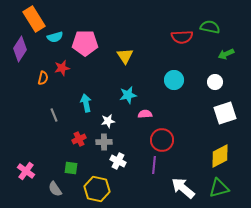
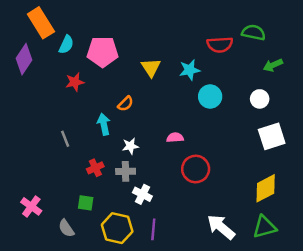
cyan semicircle: (55, 37) -> (66, 45), turned -49
orange semicircle: (43, 78) -> (126, 104), moved, turned 32
cyan star: (128, 95) -> (190, 70), moved
purple line: (154, 165) -> (153, 229), moved

